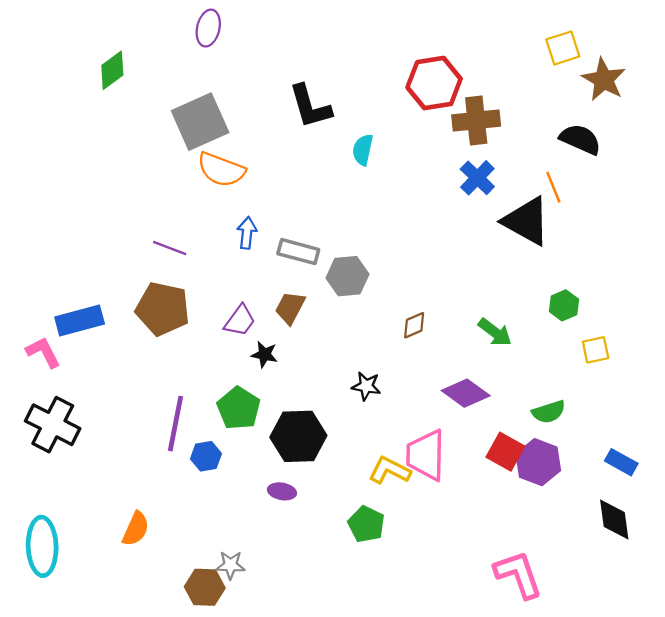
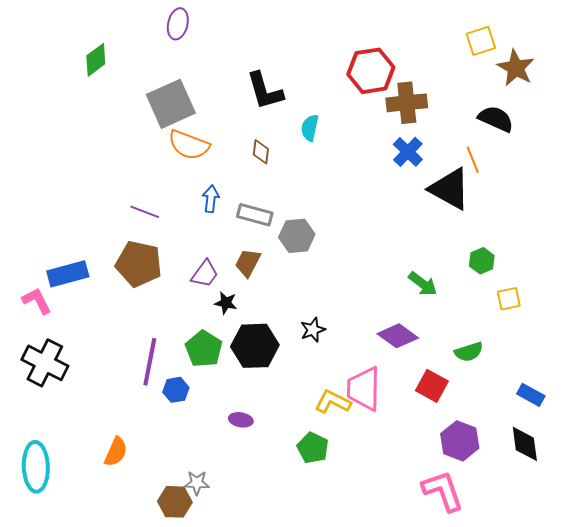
brown diamond: (414, 325) -> (261, 152), moved, turned -60
black star: (366, 386) -> (313, 330), turned -30
black hexagon: (298, 436) -> (255, 346), moved
purple hexagon: (538, 462) -> (460, 441), moved

